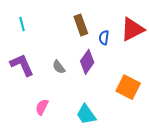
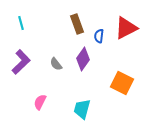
purple L-shape: (22, 65) -> (21, 62), turned 70
cyan trapezoid: (86, 114) -> (82, 109), turned 50

